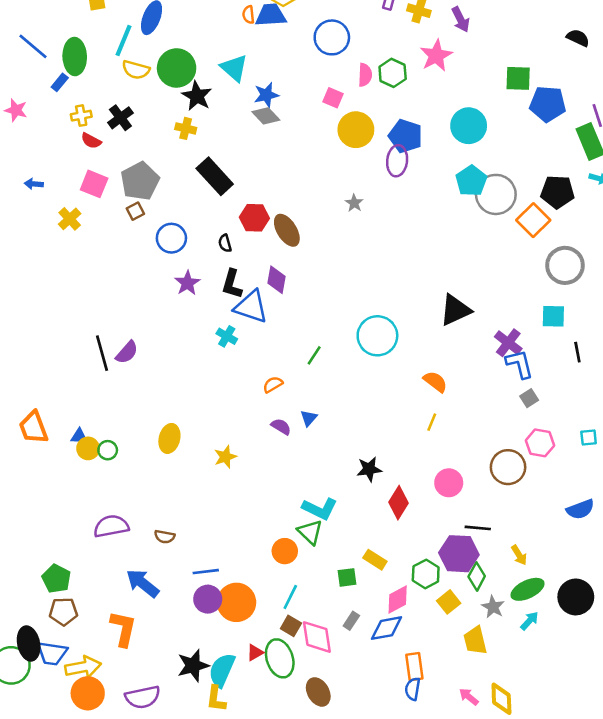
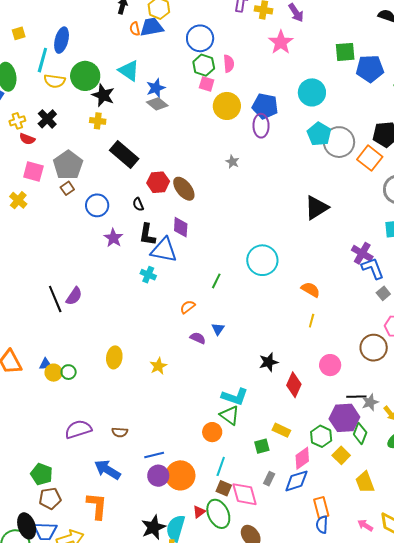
green hexagon: (393, 73) -> (204, 65), moved
black triangle: (455, 310) -> (316, 208), moved
gray star: (493, 607) -> (370, 402), moved, turned 30

